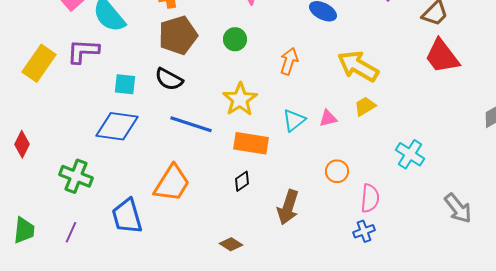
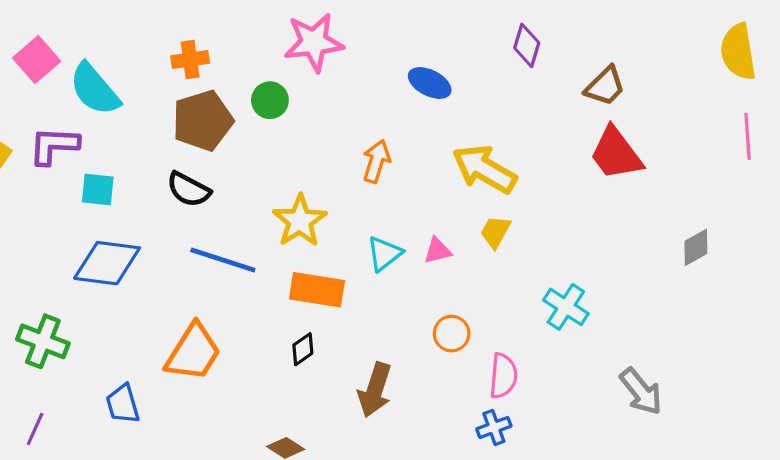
green circle: (235, 39) -> (270, 100), moved
cyan square: (125, 84) -> (98, 189), moved
yellow trapezoid: (365, 106) -> (495, 232), turned -30
blue trapezoid: (127, 216) -> (123, 404), size x0.7

